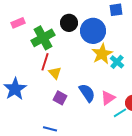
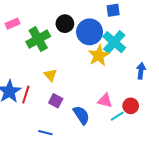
red line: (45, 62) -> (26, 95), moved
cyan cross: (117, 62) -> (114, 42), moved, size x1.6
blue semicircle: (87, 93) -> (81, 115), moved
pink triangle: (108, 98) -> (105, 101), turned 49

